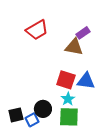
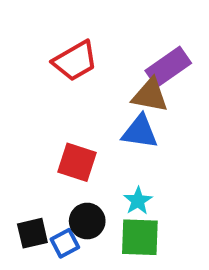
purple rectangle: (83, 33) -> (168, 67), size x1.5
red square: (66, 80) -> (77, 162), moved
blue triangle: (86, 81) -> (140, 132), moved

